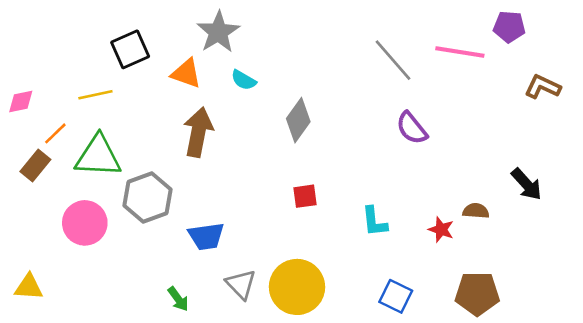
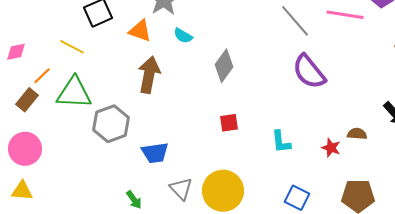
yellow line: (95, 95) -> (72, 47), turned 40
purple semicircle: (412, 128) -> (309, 72), size x1.4
pink circle: (85, 223) -> (25, 149), moved

